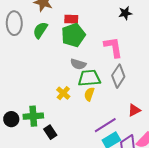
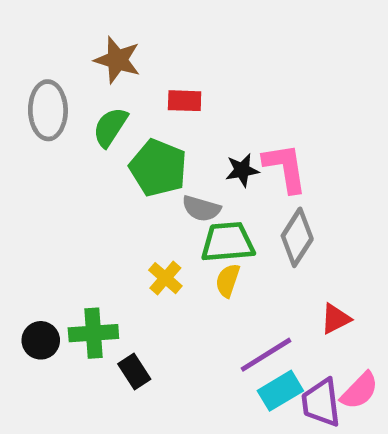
black star: (125, 13) -> (242, 170), moved
green pentagon: (73, 35) -> (158, 168), moved, turned -30

